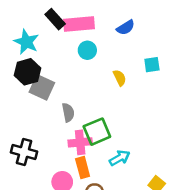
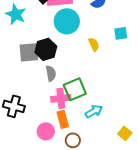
cyan circle: (87, 50) -> (67, 21), size x1.6
black hexagon: (28, 72) -> (46, 49), moved
gray square: (42, 87) -> (29, 52), turned -30

